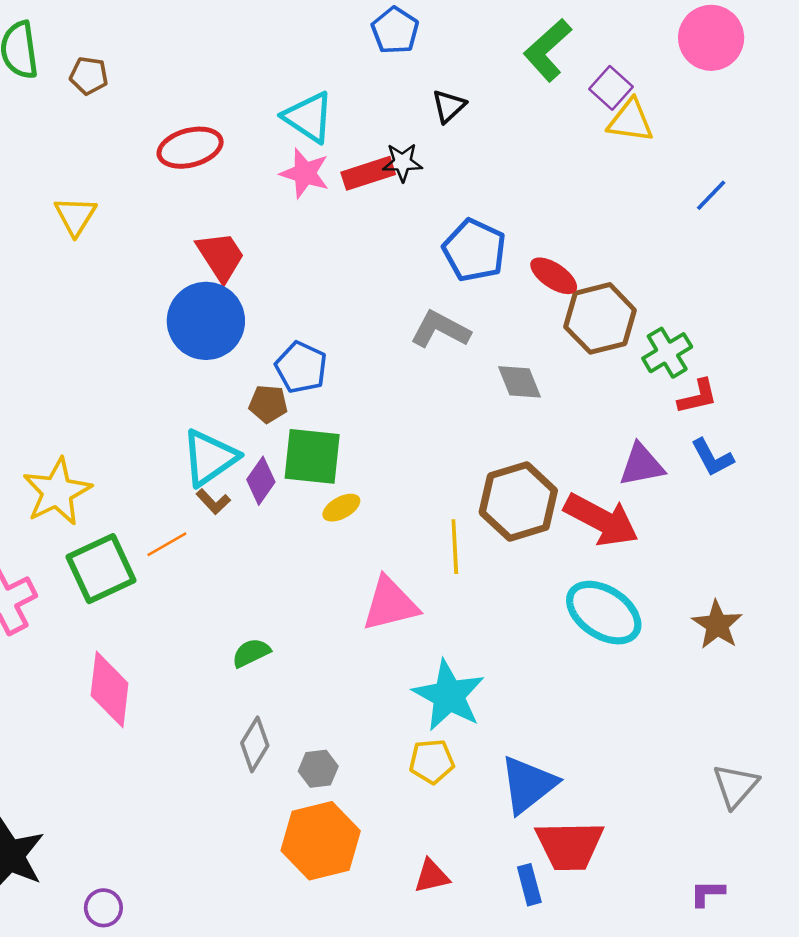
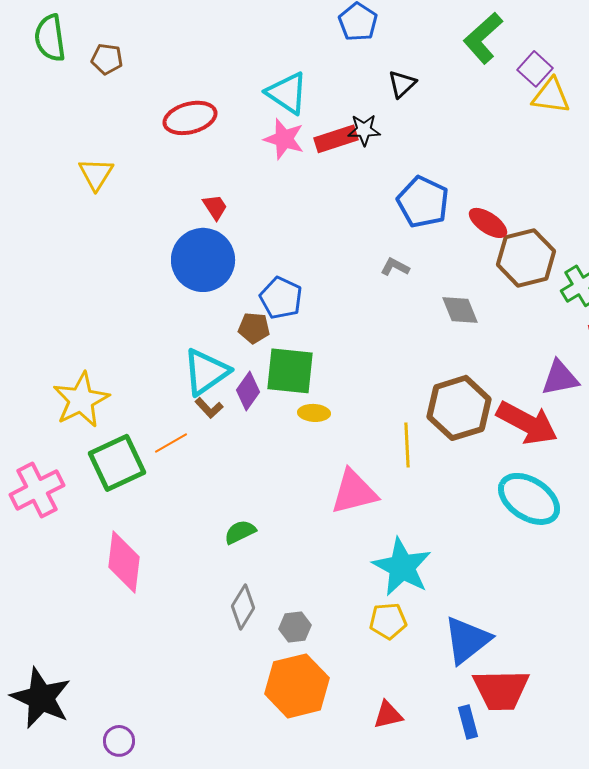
red trapezoid: (221, 256) -> (215, 207), size x0.6
gray L-shape: (440, 329) -> (395, 267), size x0.6
yellow ellipse: (341, 508) -> (314, 413), turned 32

